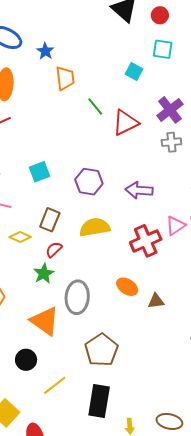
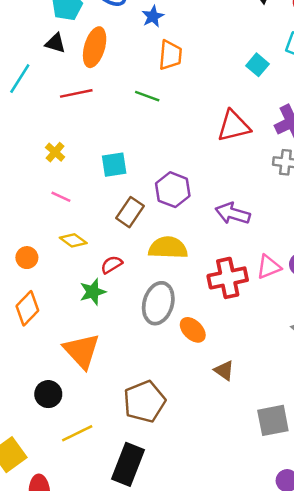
green line: (95, 106) -> (147, 96), moved, turned -42
brown rectangle: (50, 220) -> (130, 212), moved
gray ellipse: (77, 297) -> (158, 303), moved
brown triangle: (156, 301) -> (224, 370), moved, turned 30

